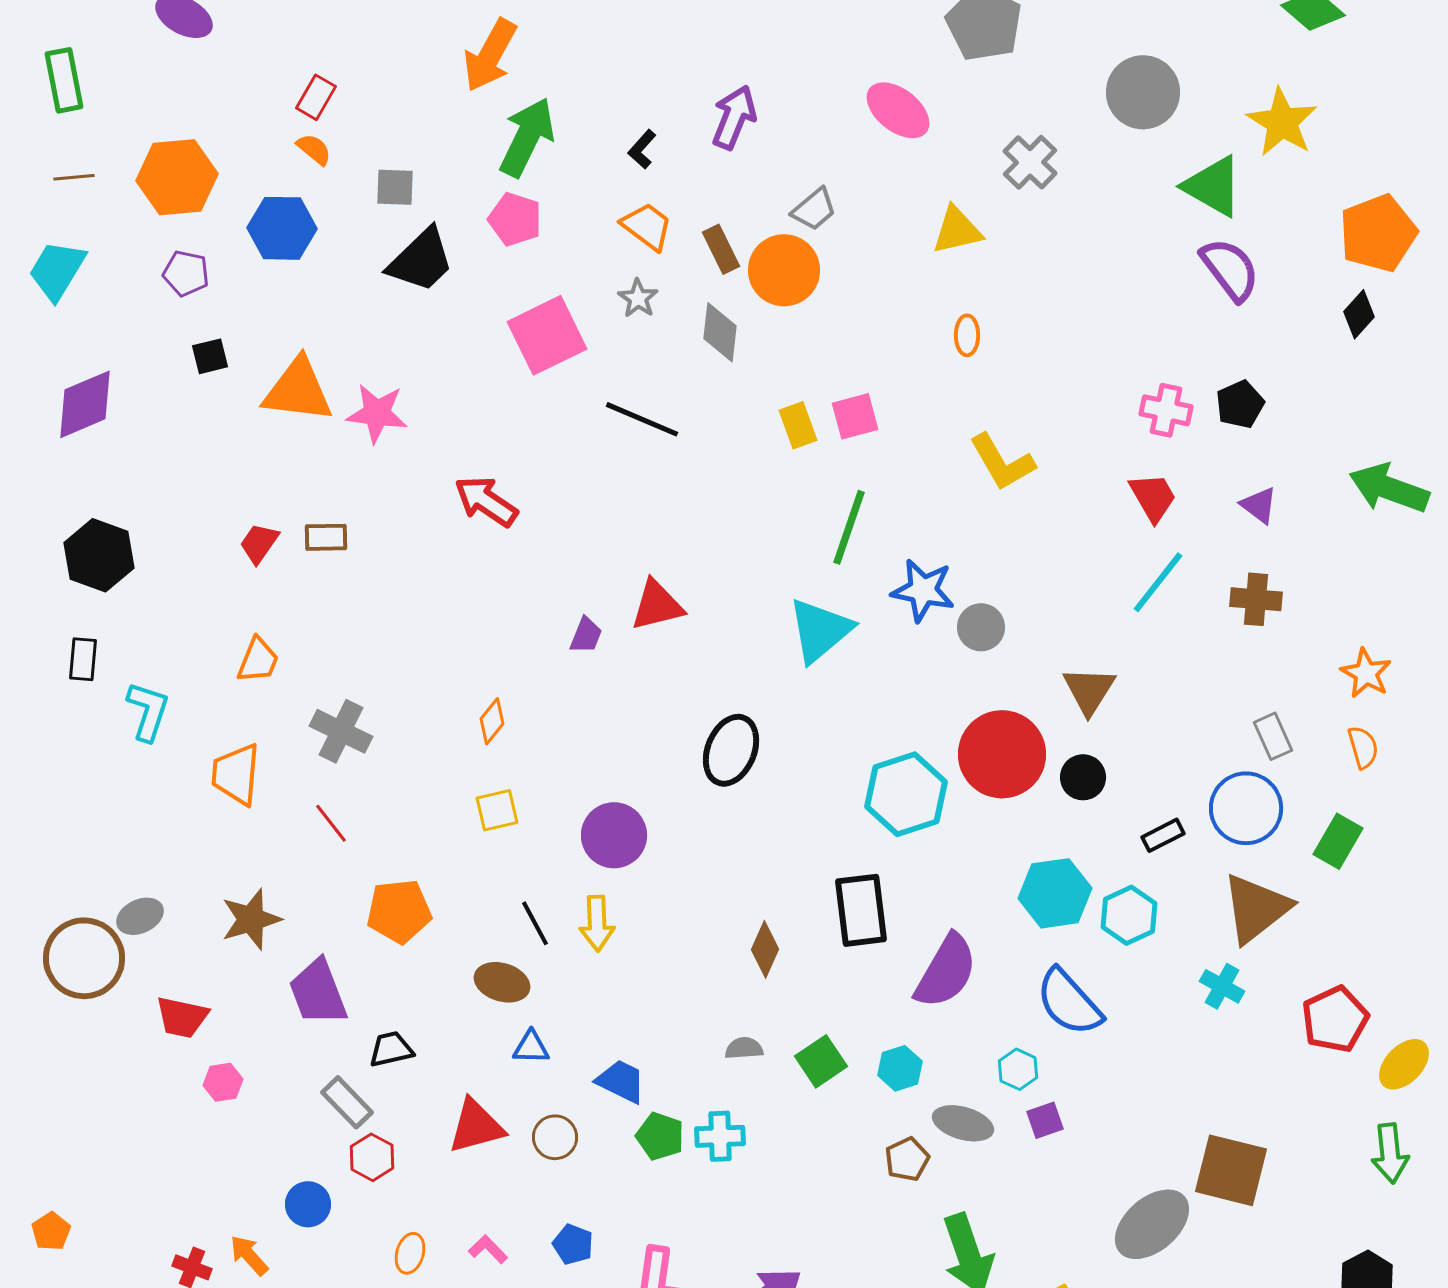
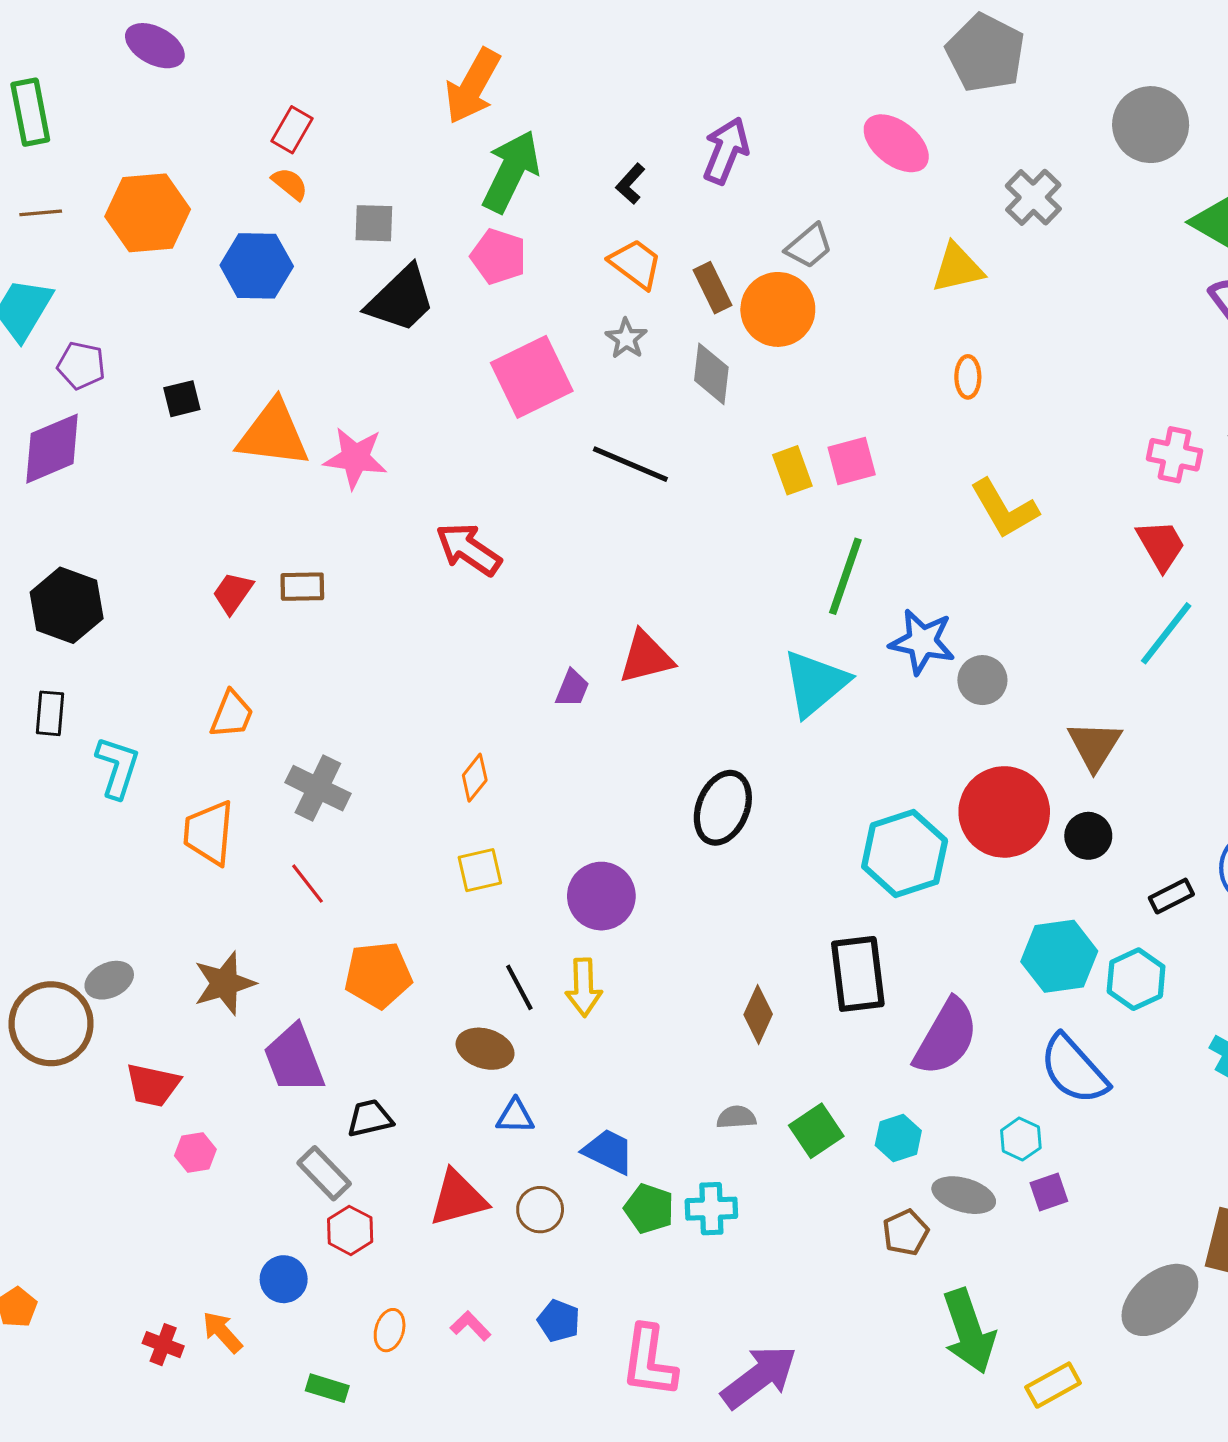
purple pentagon: (186, 273) -> (81, 365), moved

